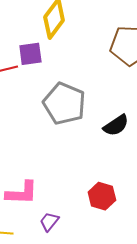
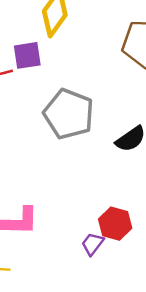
purple trapezoid: (49, 222) -> (93, 244), moved

